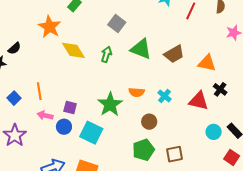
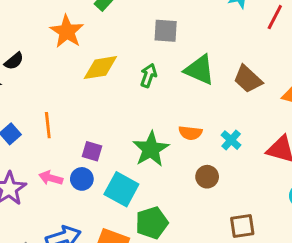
gray square: (117, 23) -> (166, 31), turned -36
yellow diamond: (73, 50) -> (100, 68), turned -70
brown trapezoid: (174, 54) -> (248, 79), turned 70
pink arrow: (45, 115) -> (51, 178), moved
green pentagon: (143, 150) -> (152, 223), moved

